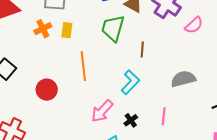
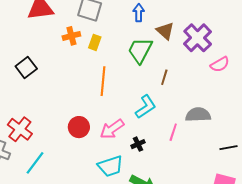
red circle: (47, 90) -> (79, 127), moved
pink line: (164, 116) -> (173, 132), moved

